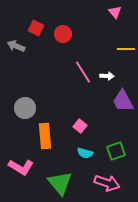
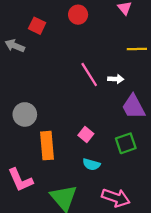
red circle: (63, 34) -> (78, 15), moved
green square: (116, 151) -> (126, 143), moved
pink L-shape: (21, 167) -> (20, 180), turned 35

